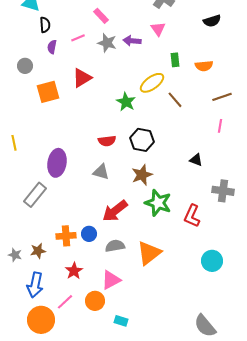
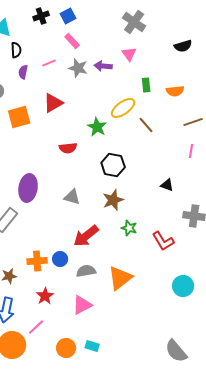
red semicircle: (107, 141) -> (68, 148), moved
green star: (158, 203) -> (129, 228), size x0.6
red L-shape: (192, 216) -> (163, 241), turned -55
orange circle: (95, 301) -> (66, 348), moved

